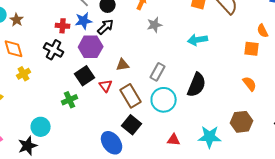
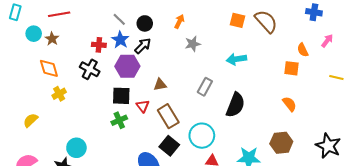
blue star: (84, 21) -> (120, 40), turned -30
gray rectangle: (158, 72) -> (205, 87), moved
black square: (85, 76) -> (121, 96), turned 36
green cross: (70, 100) -> (119, 120), moved
cyan circle: (164, 100) -> (202, 136), moved

